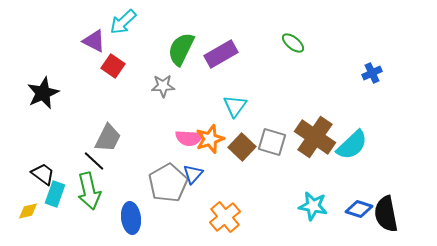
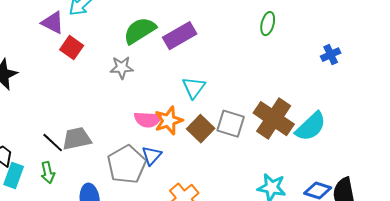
green ellipse: (293, 43) -> (268, 24), moved, turned 65
green semicircle: (181, 49) -> (140, 31), turned 32
gray trapezoid: (108, 138) -> (77, 139), moved, turned -128
green arrow: (89, 191) -> (48, 173), size x0.6

